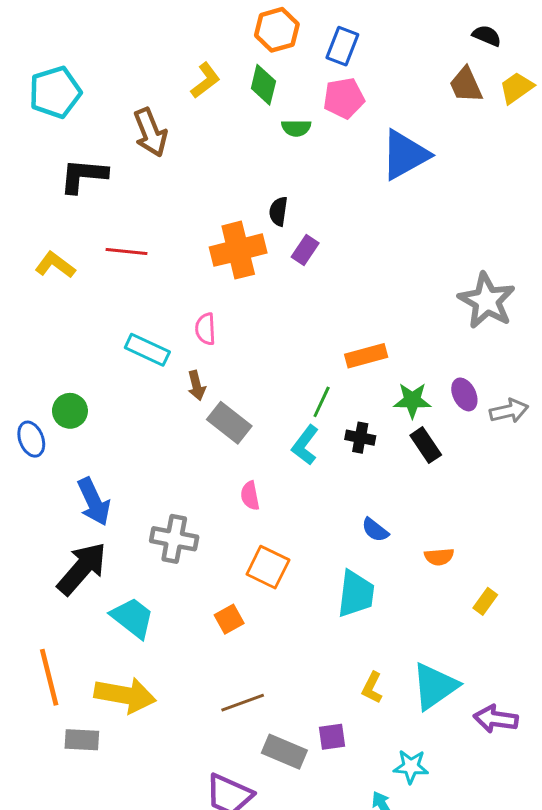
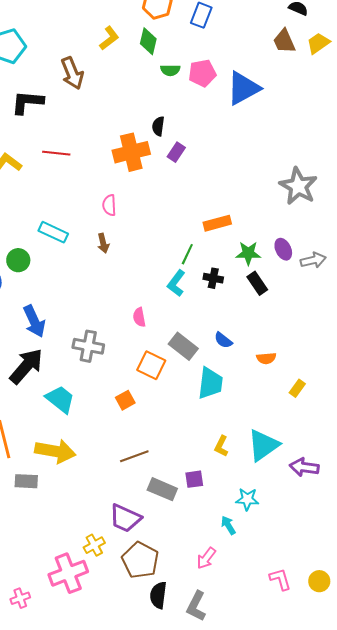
pink pentagon: (344, 98) -> (202, 73), moved
cyan rectangle: (147, 350) -> (53, 232), moved
gray rectangle: (229, 423) -> (183, 346), moved

